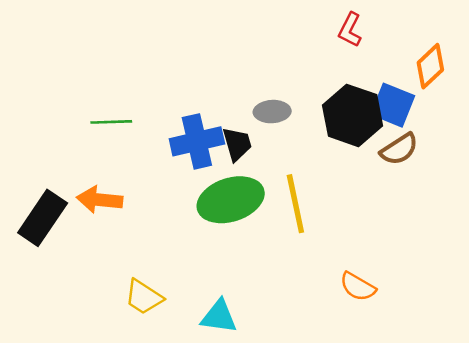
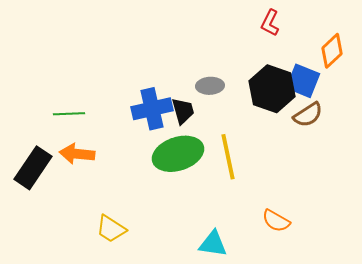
green line: (111, 122) -> (69, 114), moved
cyan triangle: (219, 317) -> (213, 244), moved

